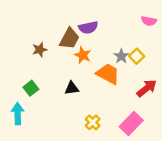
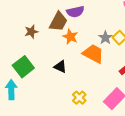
green square: (31, 88) -> (23, 67), size x1.5
black triangle: (72, 88) -> (60, 67), turned 32

